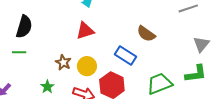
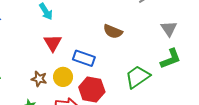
red triangle: (85, 31) -> (53, 43), turned -30
blue rectangle: (125, 56) -> (84, 58), moved

